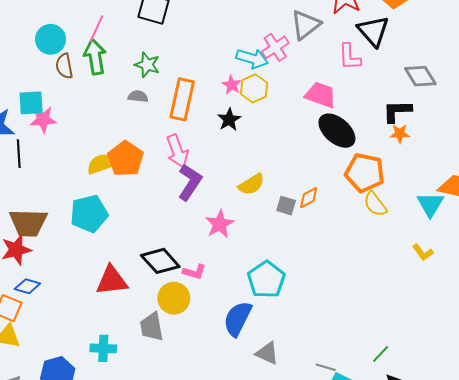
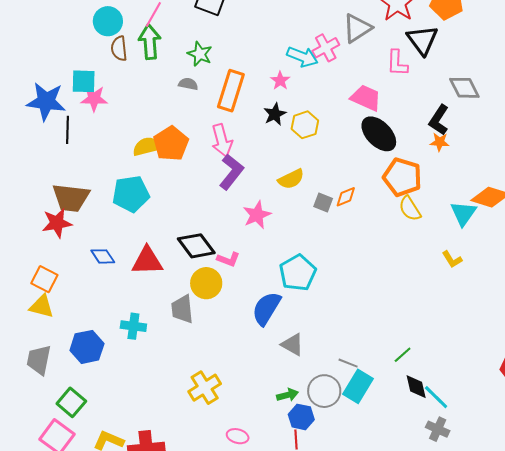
yellow hexagon: (254, 88) -> (305, 125), moved
black L-shape: (397, 111) -> (439, 120), turned -60
blue diamond: (27, 286) -> (103, 256), moved, turned 35

